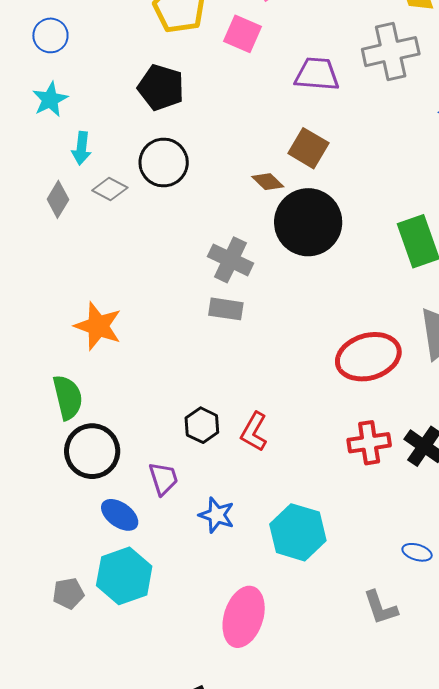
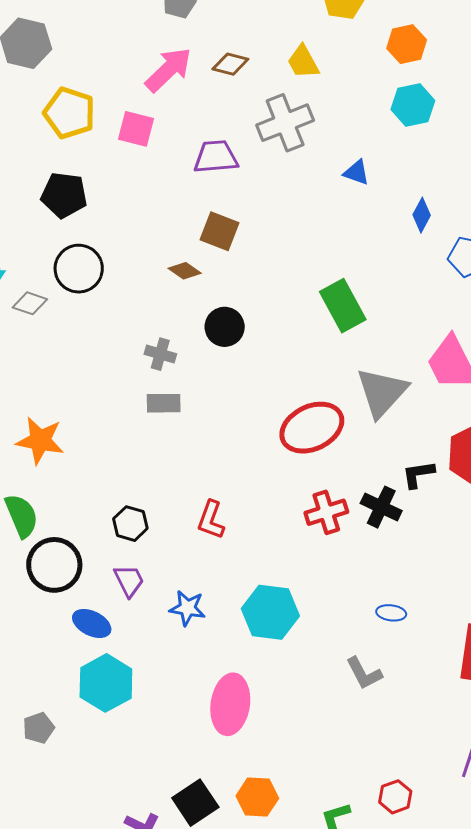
black circle: (308, 222) -> (225, 327), moved, size x0.6
gray cross: (230, 260) -> (160, 354), size x0.7
black hexagon: (202, 425) -> (130, 524), moved
gray pentagon: (68, 593) -> (39, 728), moved

